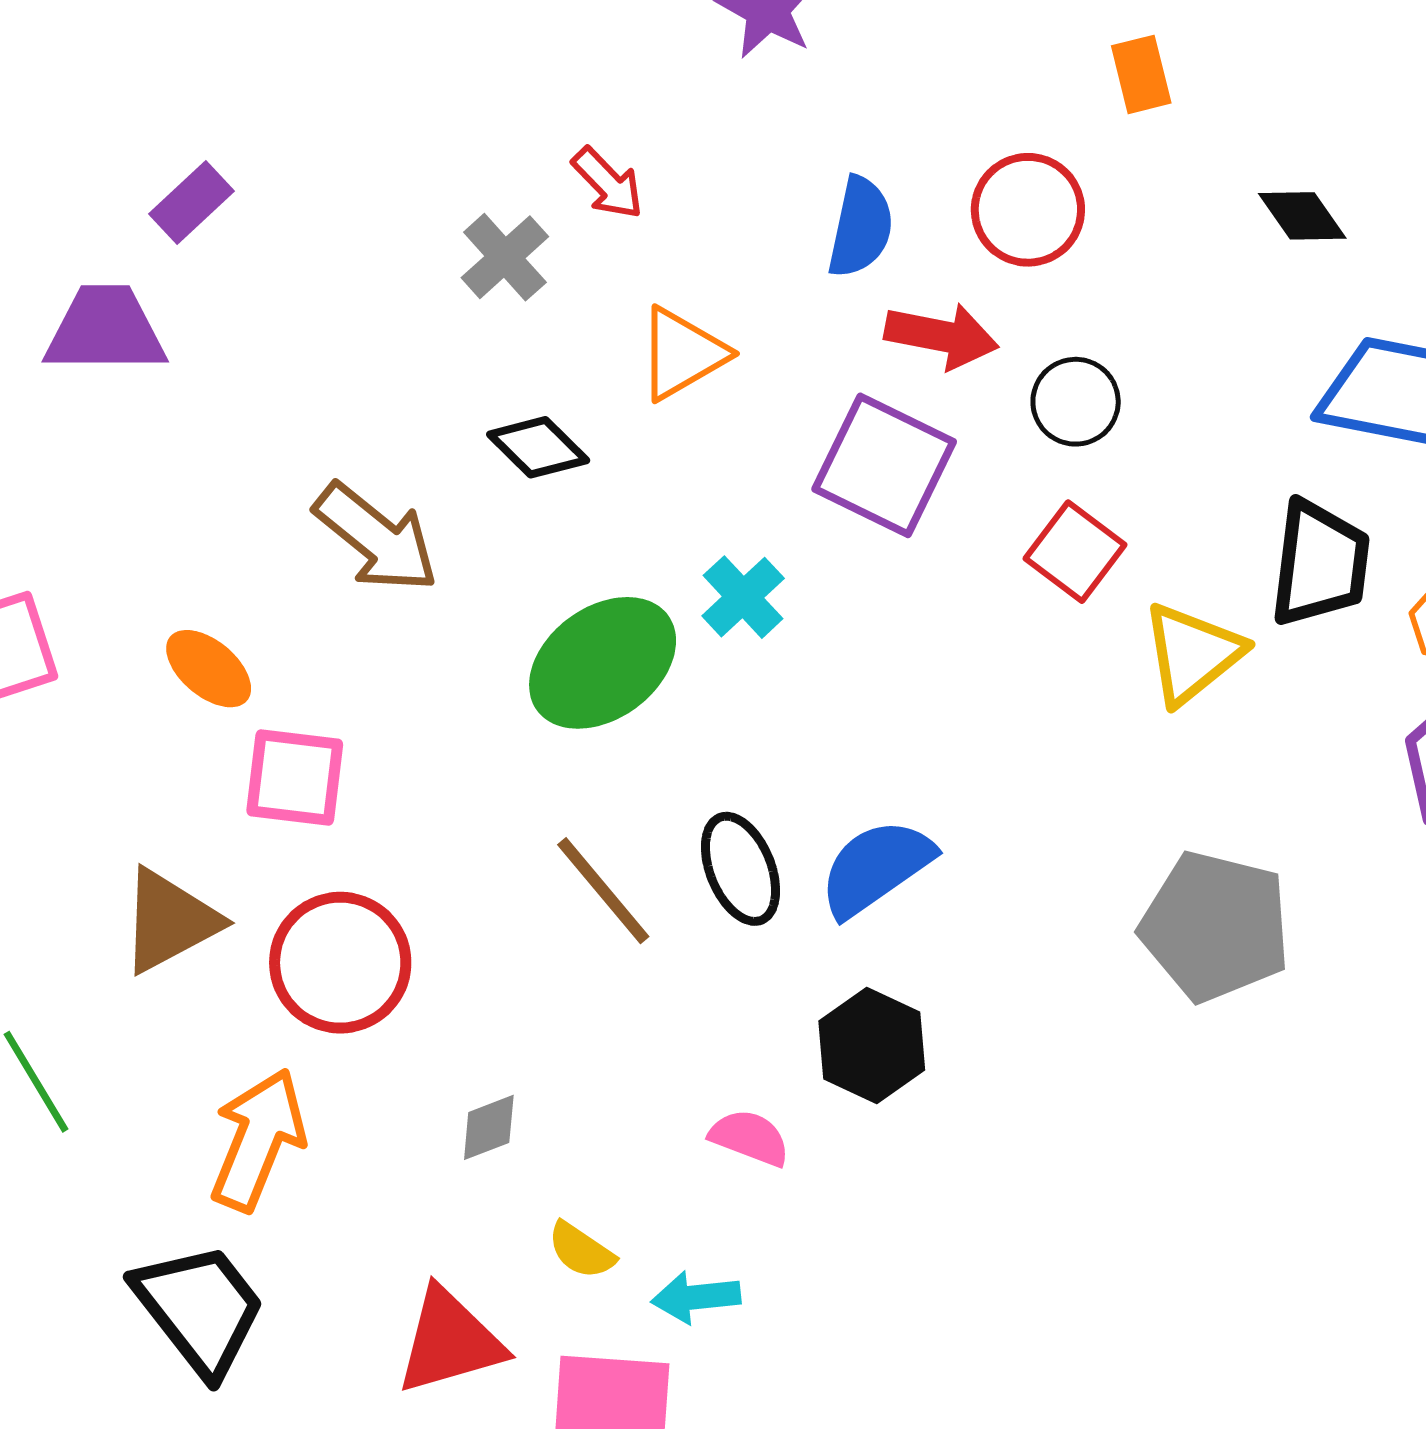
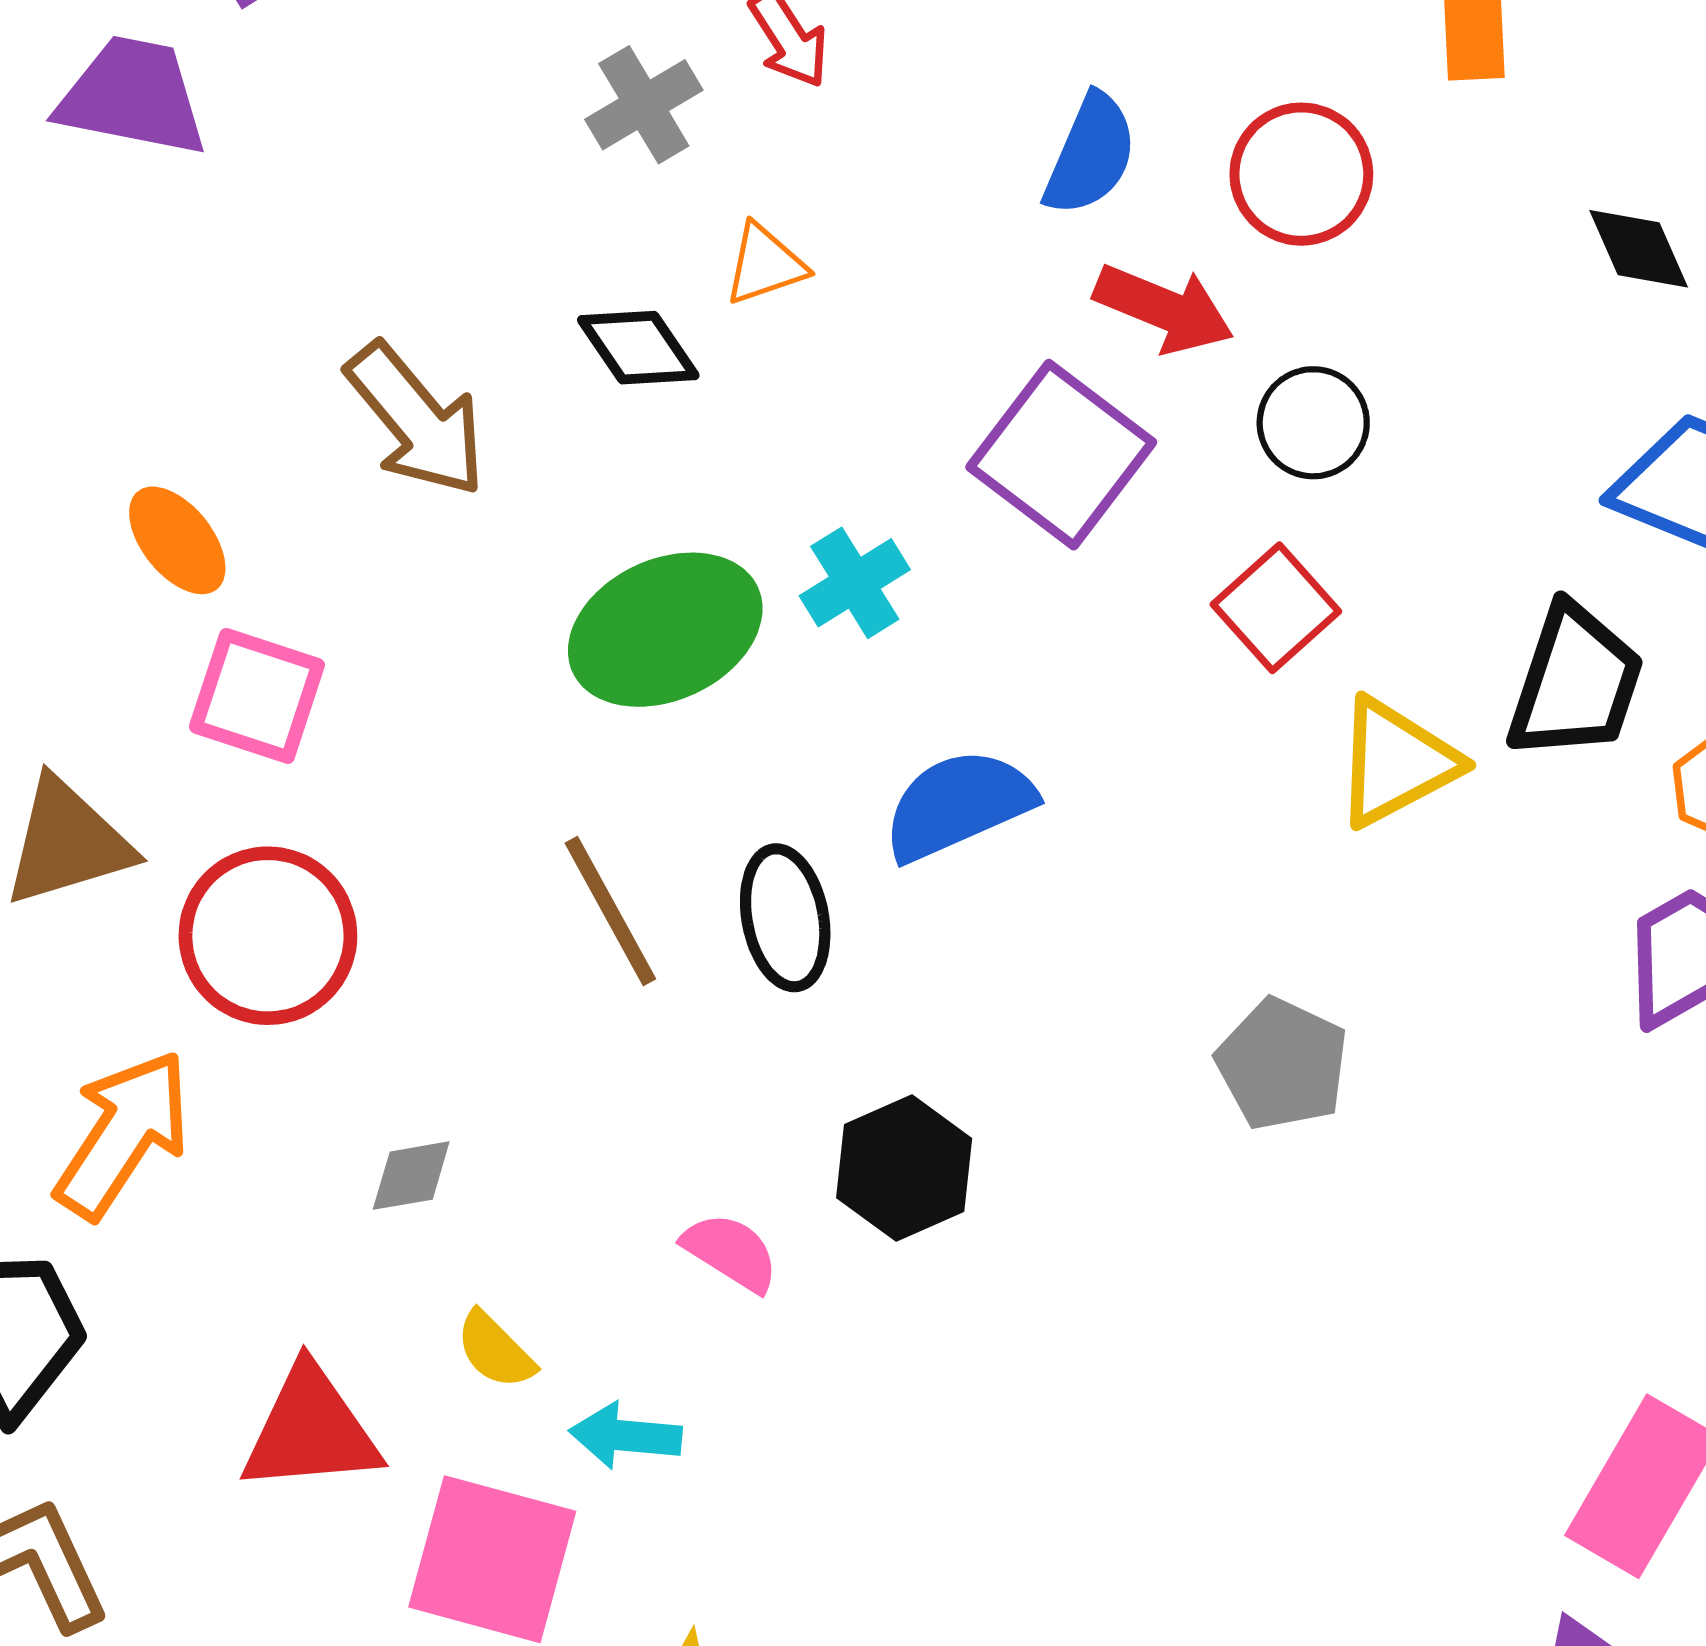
orange triangle: (682, 354) -> (765, 264), moved, size x0.7
blue semicircle: (876, 868) -> (958, 805), moved
gray pentagon: (1215, 926) -> (1282, 1064), moved, size x0.7

